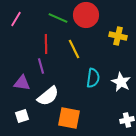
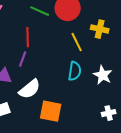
yellow line: (74, 49) -> (77, 42), moved
purple line: (41, 66) -> (23, 59), turned 35

